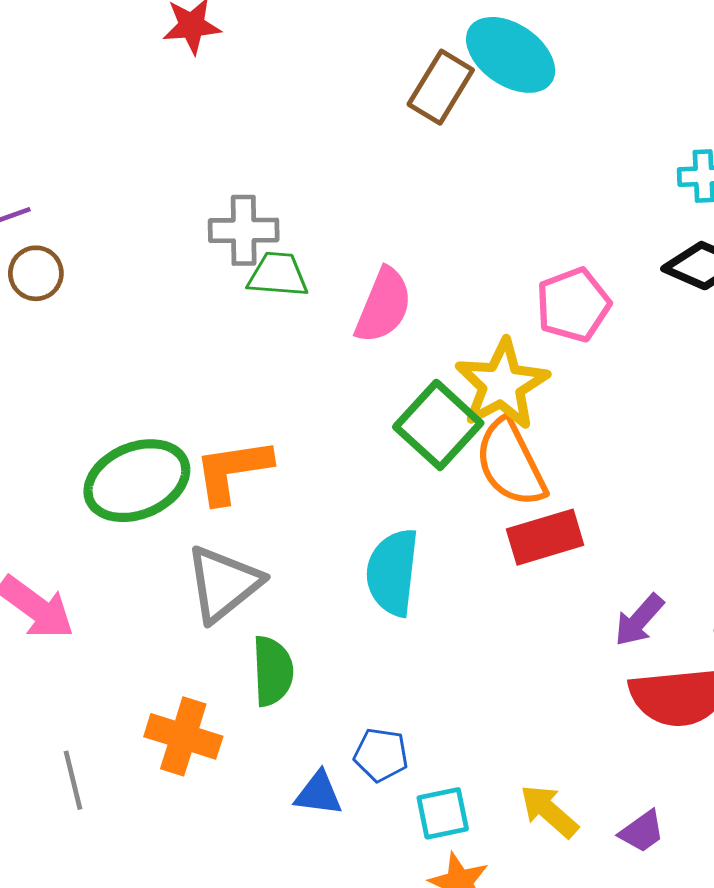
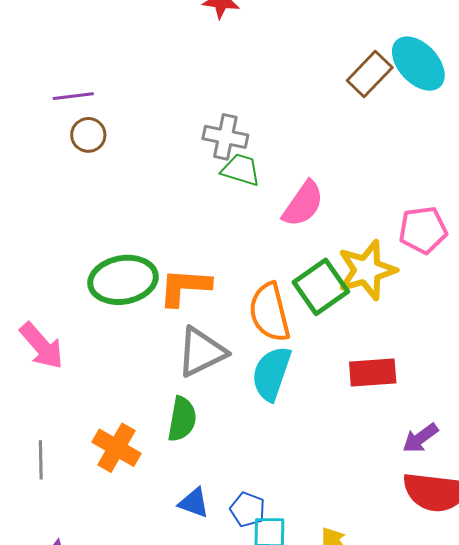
orange semicircle: (511, 463) -> (270, 312), moved
gray triangle: (223, 584) -> (201, 352), moved
blue pentagon: (381, 755) -> (248, 509), moved

